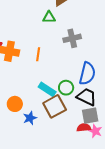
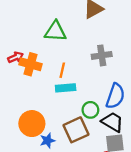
green triangle: (49, 17) -> (55, 31), moved, size x1.5
cyan rectangle: (47, 89) -> (66, 88), moved, turned -42
orange circle: (15, 104) -> (32, 124), size x1.5

